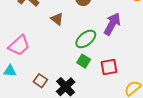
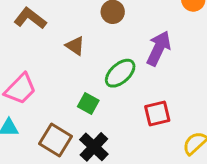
green square: (84, 61) -> (88, 103), moved
brown square: (40, 81) -> (55, 140), size x1.5

